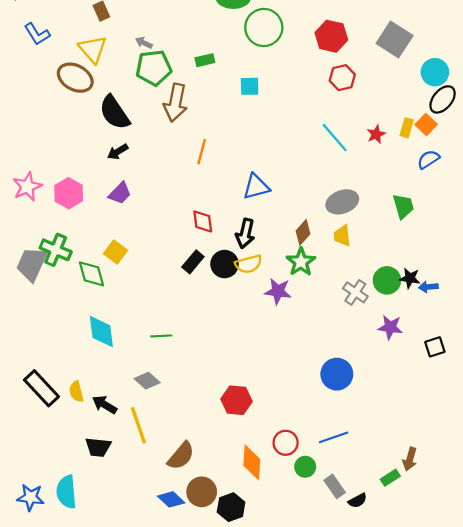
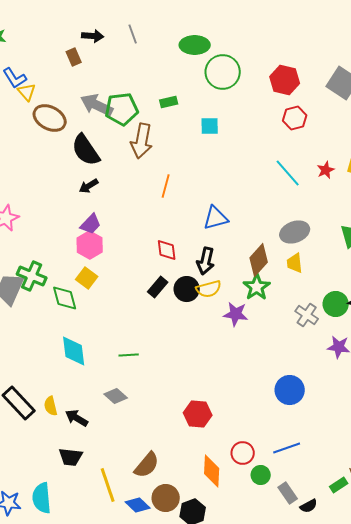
gray arrow: (144, 43) -> (97, 105), moved, size x2.0
yellow triangle: (93, 49) -> (27, 92), moved, size x0.7
pink hexagon: (69, 193) -> (90, 245), moved
brown diamond: (303, 232) -> (259, 260), size x1.4
yellow line: (138, 425) -> (108, 485), moved

